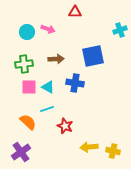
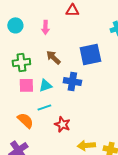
pink arrow: (48, 29) -> (45, 27), turned 72
cyan circle: (27, 32) -> (15, 25), moved
brown arrow: (56, 59) -> (53, 57), turned -133
cyan triangle: (48, 87) -> (45, 85), turned -48

